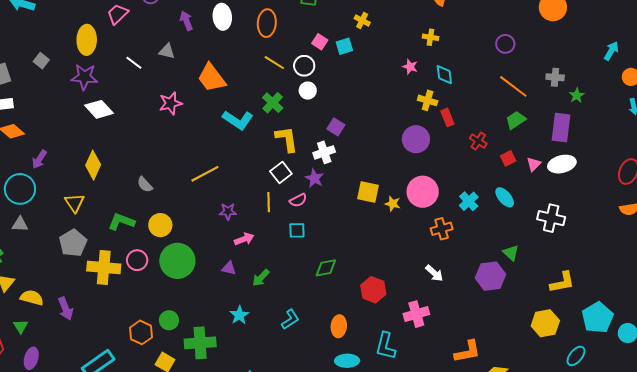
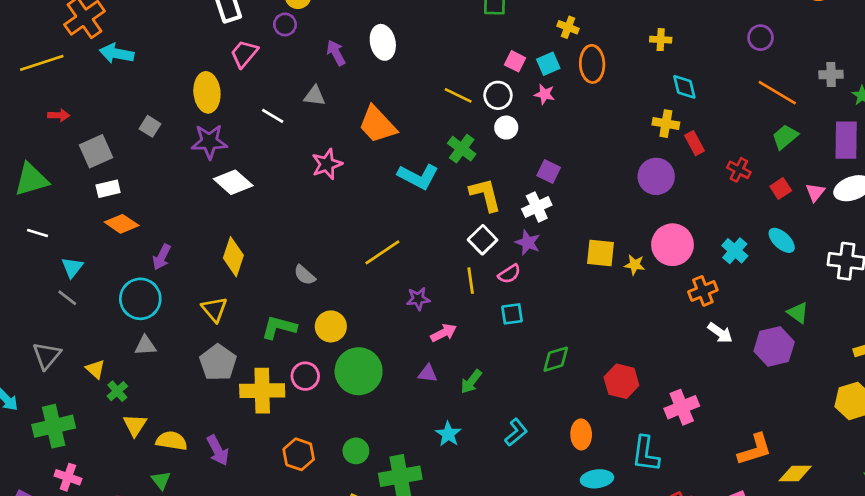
orange ellipse: (267, 23) -> (592, 64), moved
pink star: (410, 67) -> (545, 94), moved
white arrow: (434, 273) -> (720, 333), moved
orange hexagon: (141, 332) -> (299, 454), moved

